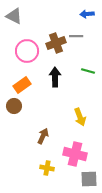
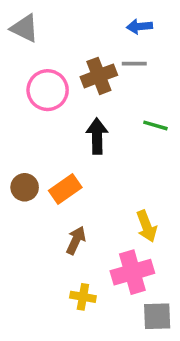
blue arrow: (87, 14) -> (139, 26), moved
orange rectangle: (22, 85) -> (65, 189), moved
yellow arrow: (80, 117) -> (147, 226), moved
pink cross: (75, 154) -> (132, 272), turned -30

